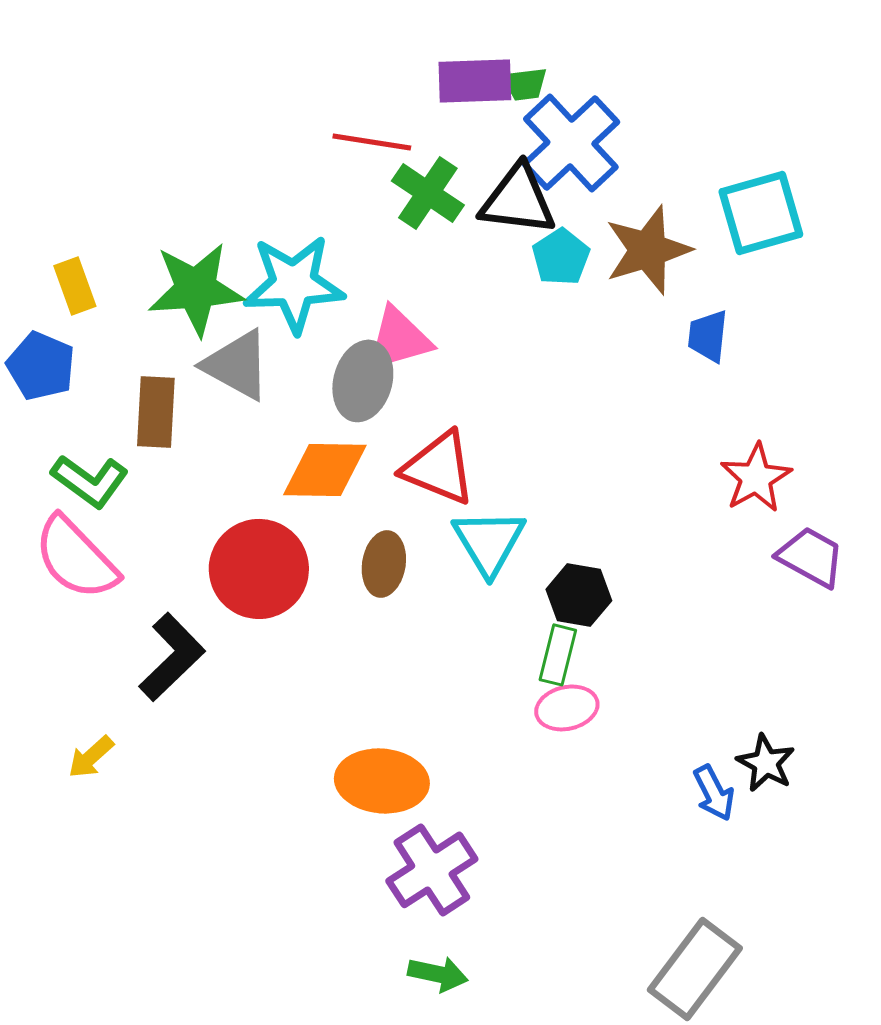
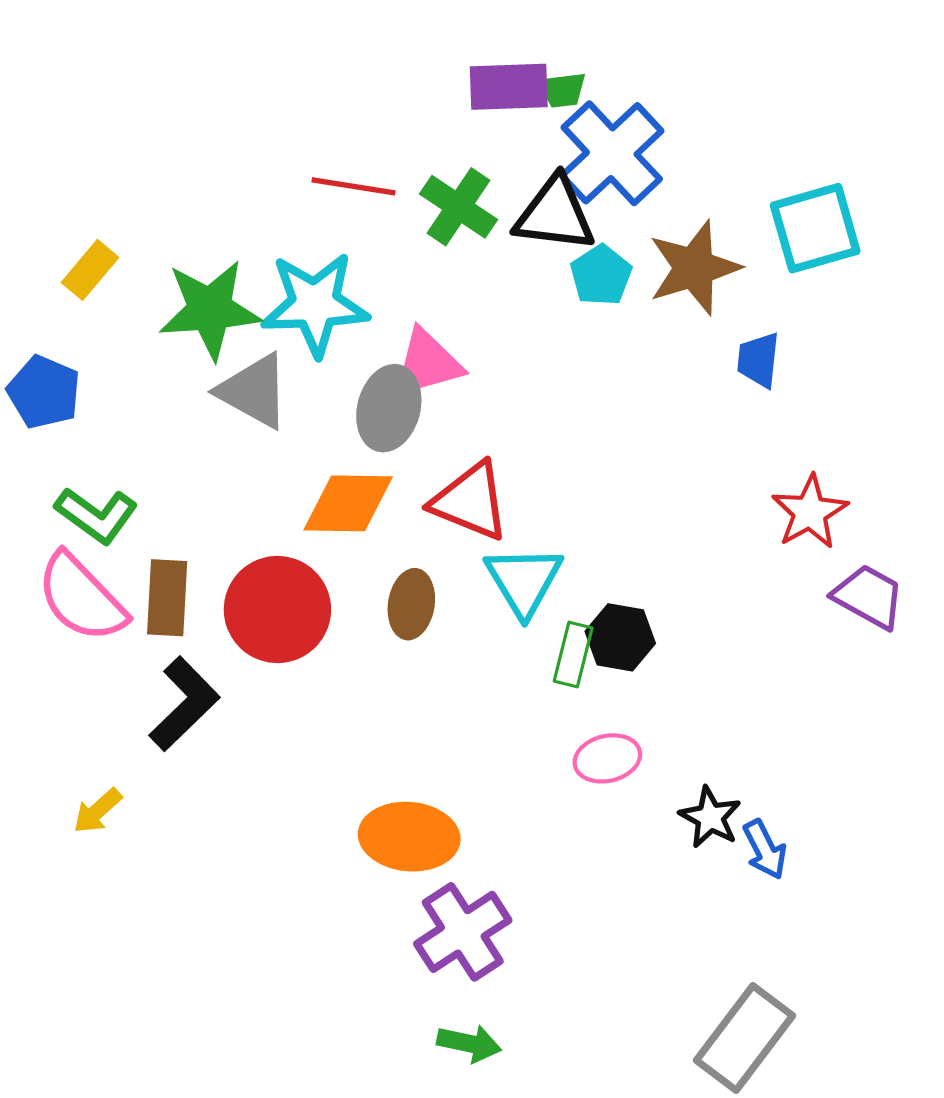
red line: (372, 142) -> (353, 186), moved
yellow rectangle: (75, 286) -> (90, 270), moved, turned 60
brown rectangle: (156, 412) -> (167, 598), moved
green rectangle: (558, 655) -> (573, 655), moved
black star: (766, 763) -> (710, 817), moved

